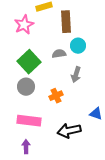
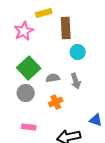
gray semicircle: (59, 54) -> (53, 78), moved
gray arrow: (76, 75) -> (76, 81), turned -35
pink rectangle: (29, 121) -> (29, 127), size x0.6

